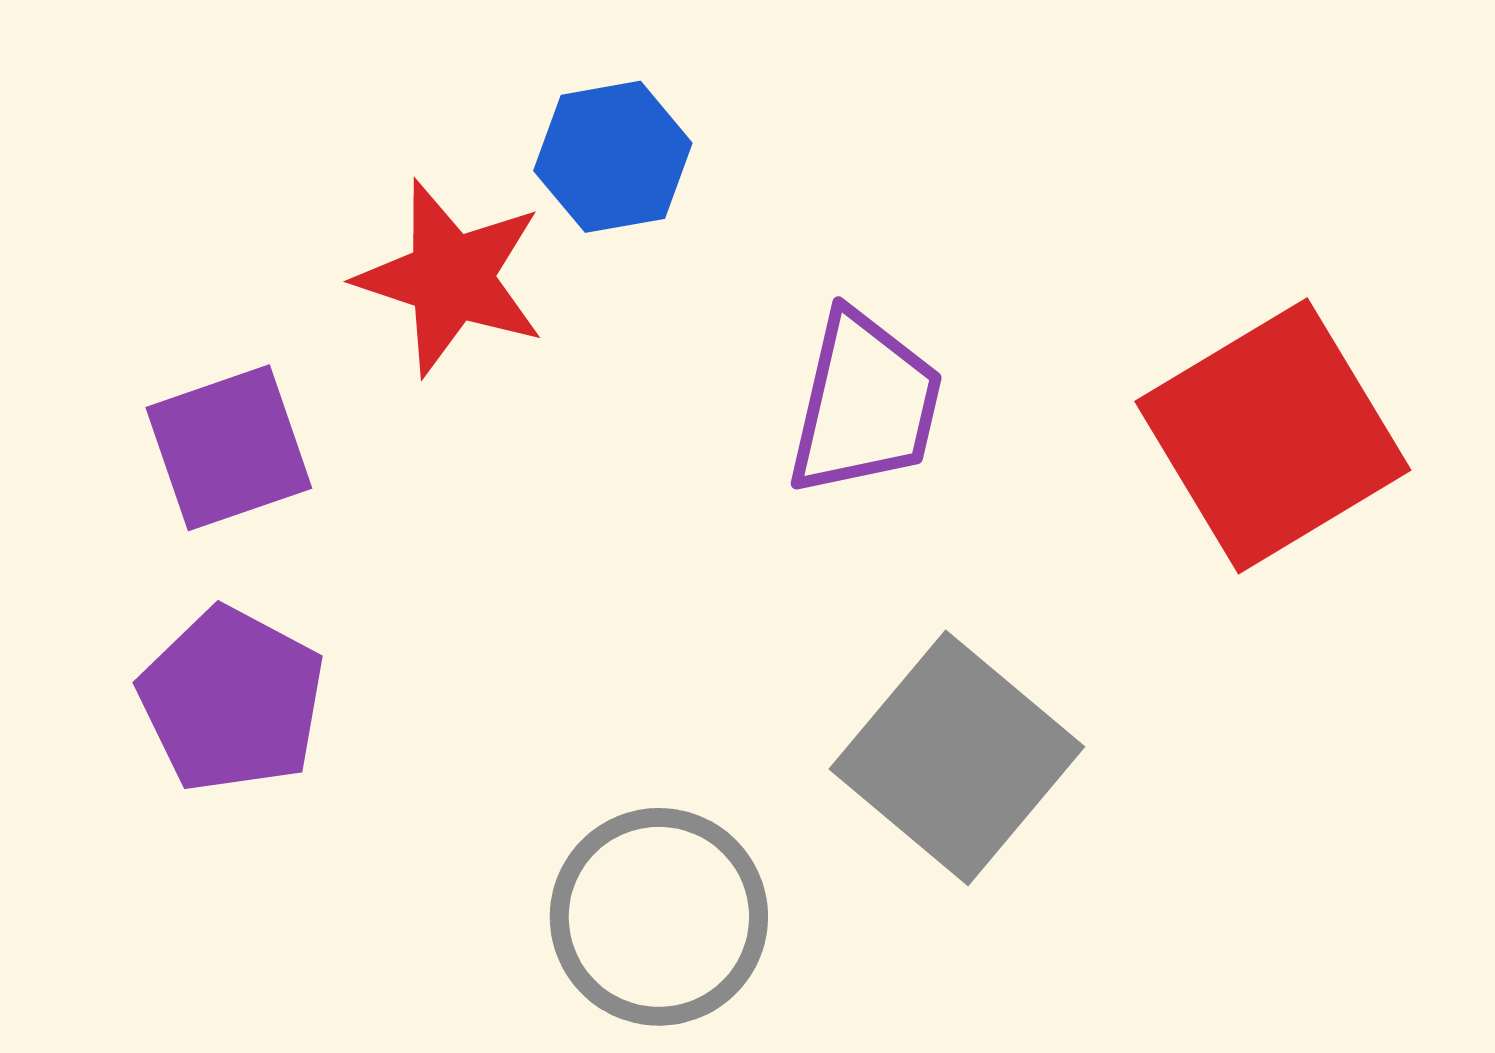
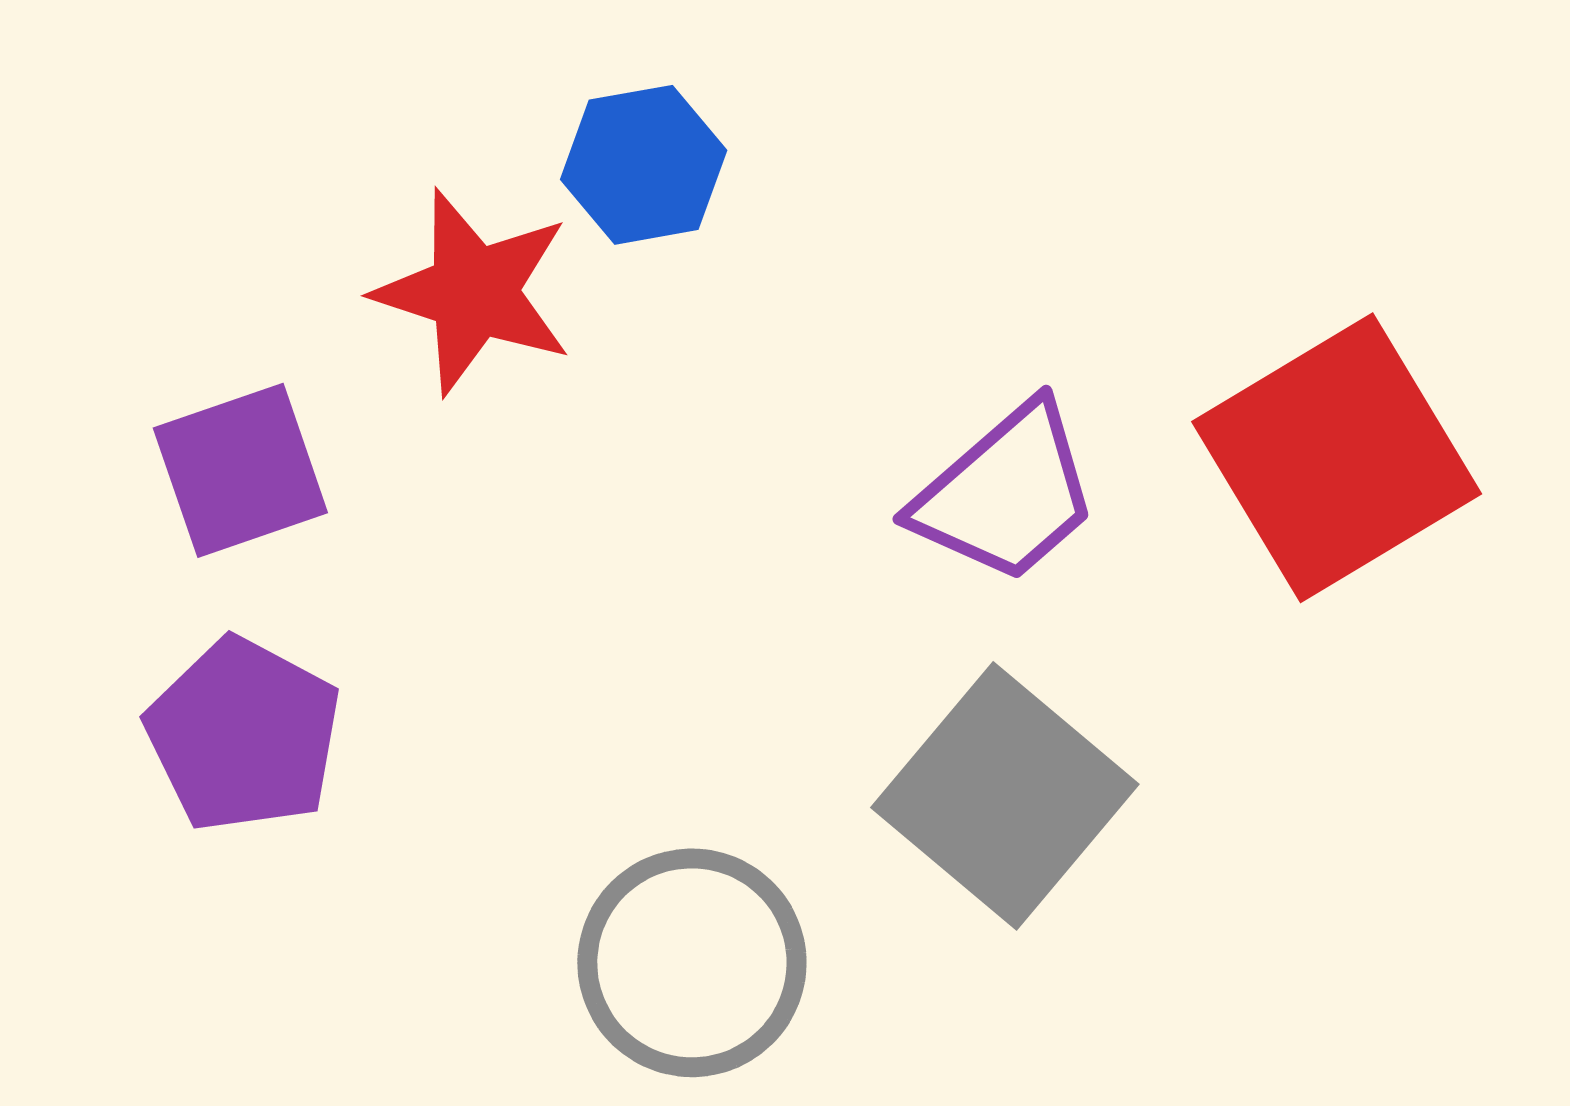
purple trapezoid: (865, 404) -> (1006, 493), moved, turned 36

